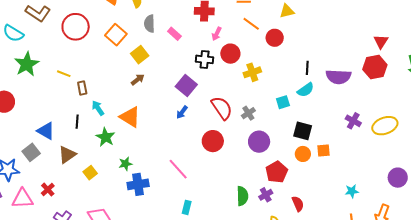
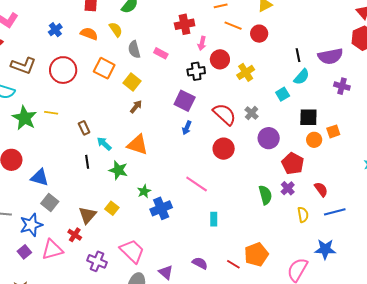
yellow line: (64, 74) -> (51, 113), moved
purple cross: (353, 121) -> (342, 86), moved
blue triangle: (46, 131) -> (40, 178), moved
brown triangle: (67, 155) -> (87, 215), moved

